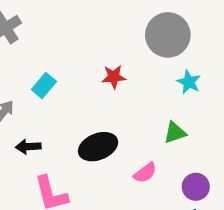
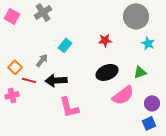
black arrow: (28, 147) -> (56, 80), size x1.5
black ellipse: (98, 147) -> (107, 72), moved
pink semicircle: (145, 173) -> (123, 95), size x1.6

